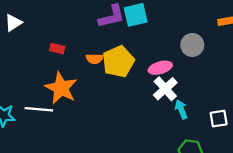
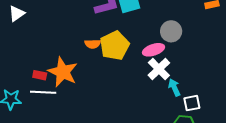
gray circle: (192, 45) -> (171, 31), moved
red rectangle: (57, 49) -> (40, 75), moved
white square: (219, 119) -> (192, 103), moved

